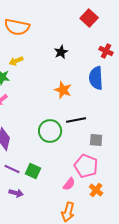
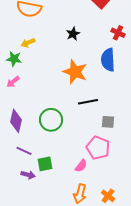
orange star: (63, 90) -> (75, 72), size x1.4
green circle: (50, 131) -> (51, 120), moved
green square: (33, 171) -> (45, 164), moved, turned -35
orange cross: (96, 190) -> (108, 196), moved

